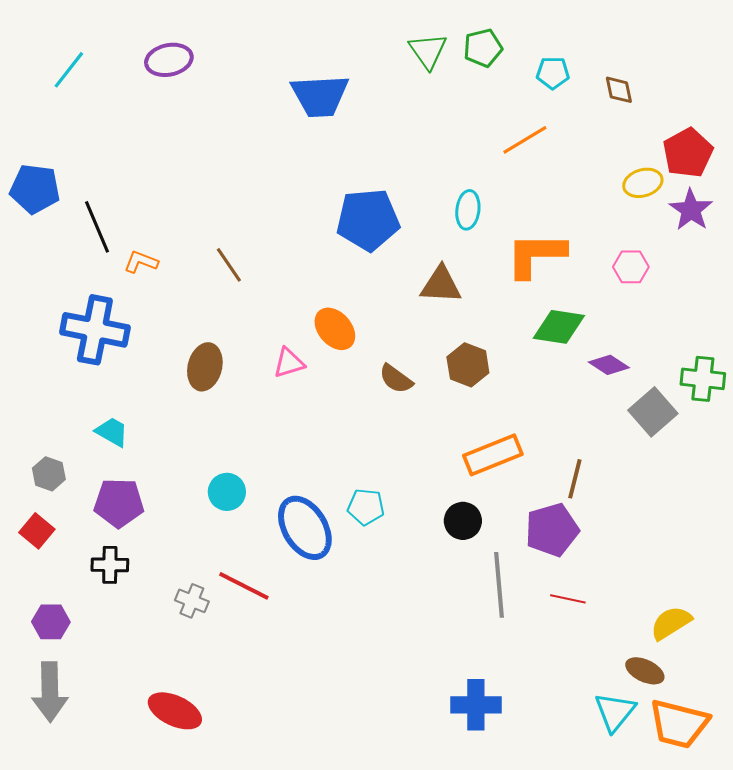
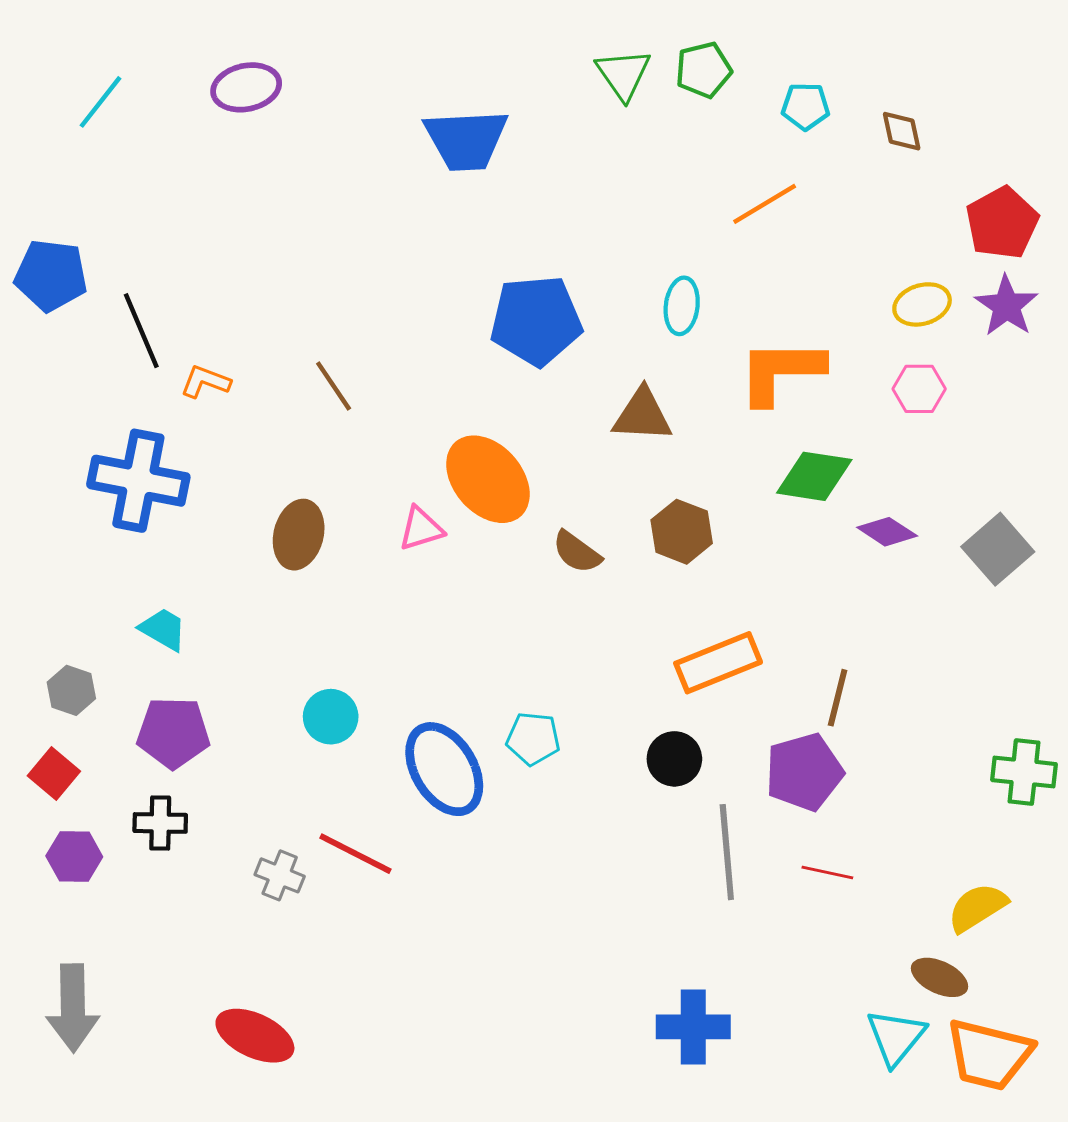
yellow ellipse: (643, 183) -> (922, 304), moved
orange ellipse: (335, 329) -> (488, 479), size x1.4
green cross: (703, 379) -> (1024, 772), moved
gray square: (653, 412) -> (998, 549), moved
purple hexagon: (51, 622) -> (74, 856), moved

